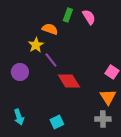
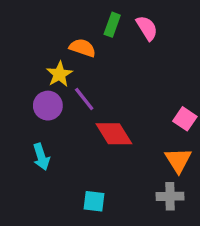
purple circle: (20, 72) -> (48, 106), moved
cyan arrow: (19, 117) -> (41, 157), moved
cyan square: (57, 122) -> (94, 201), turned 32

